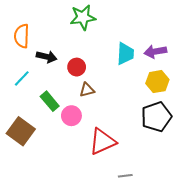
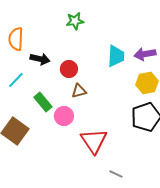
green star: (83, 17) -> (75, 21), size x0.7
red triangle: (102, 142) -> (94, 141), turned -40
gray line: (125, 176) -> (116, 174), turned 32

